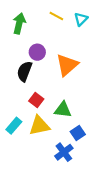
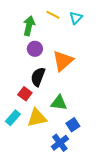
green arrow: (19, 23) -> (29, 26), moved
black semicircle: (24, 71) -> (38, 77), moved
red square: (36, 100) -> (25, 94), moved

